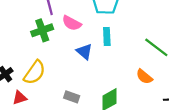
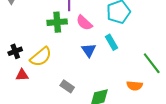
cyan rectangle: (107, 36) -> (112, 42), turned -42
orange semicircle: (144, 77) -> (135, 86), turned -49

